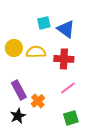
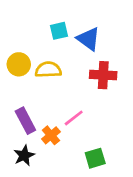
red cross: (64, 59) -> (103, 75), moved
pink line: (68, 88) -> (74, 118), moved

